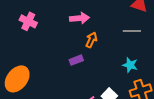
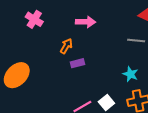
orange arrow: (91, 40) -> (66, 46), moved

